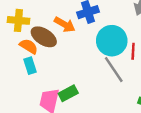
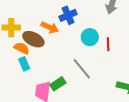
cyan circle: (112, 41) -> (90, 37), size x0.7
gray line: (114, 70) -> (82, 69), moved

